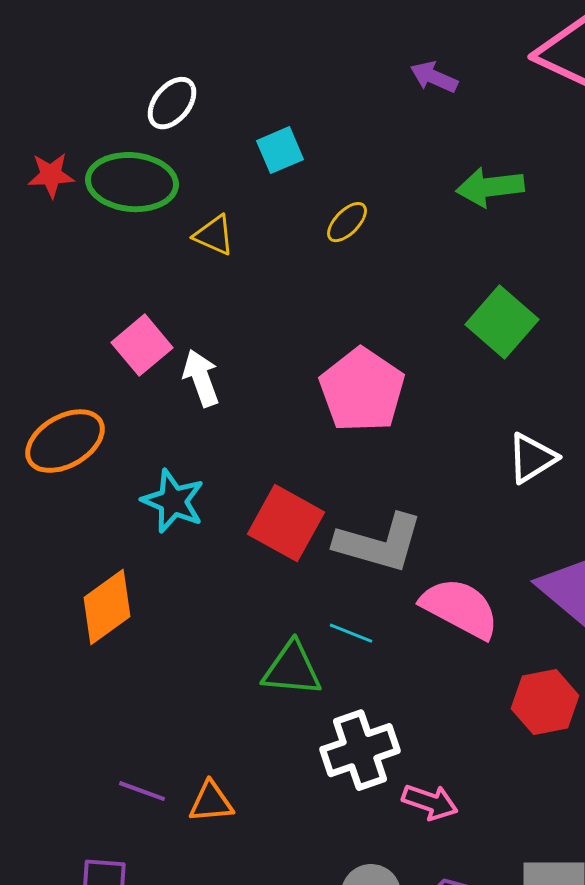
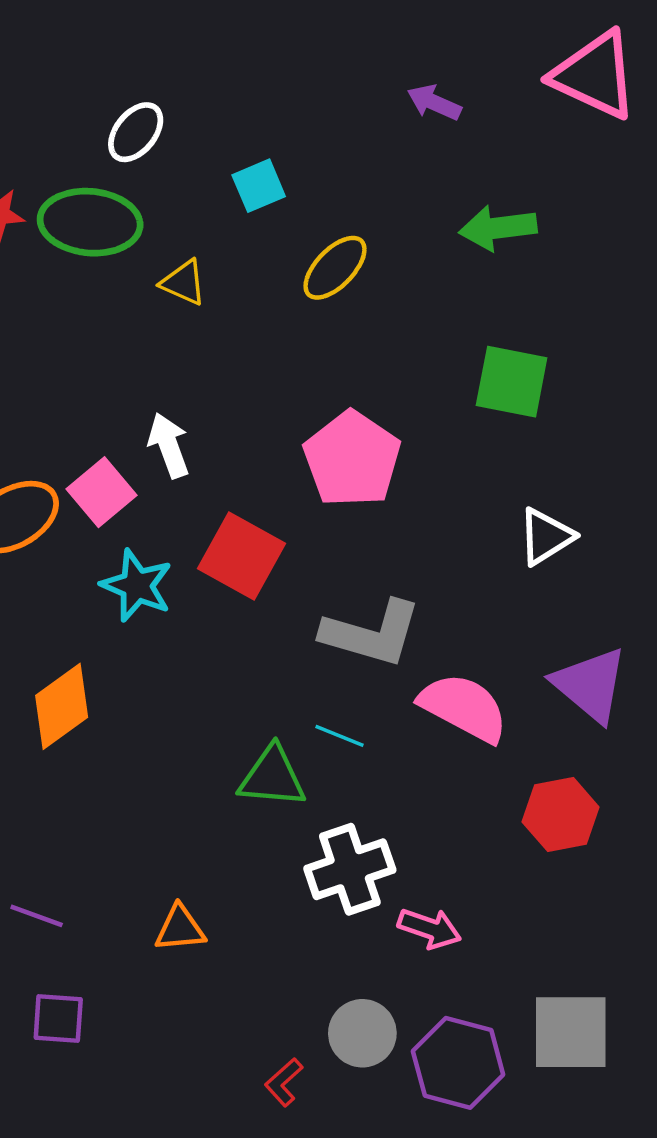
yellow ellipse: (347, 222) -> (335, 268), size x1.4
green square: (502, 322) -> (512, 382), turned -30
pink square: (142, 345) -> (101, 492), moved
red square: (286, 523) -> (242, 556), moved
purple line: (142, 791) -> (37, 916), moved

